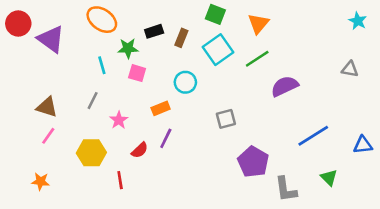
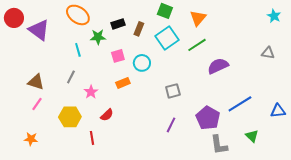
pink square: (137, 73) -> (118, 56), moved, turned -32
purple line: (166, 138) -> (171, 125), moved
purple pentagon: (253, 162) -> (208, 118), moved

